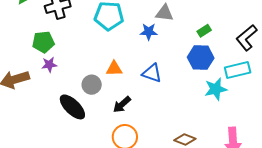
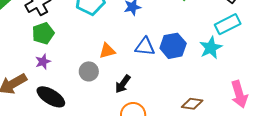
green pentagon: (43, 42) -> (43, 33), moved
blue hexagon: (201, 58) -> (173, 46), moved
black ellipse: (72, 107) -> (51, 97), moved

